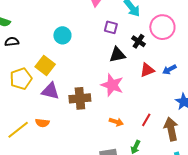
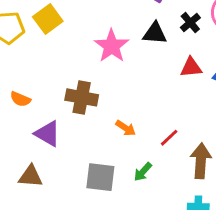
pink star: (112, 85) -> (112, 46), moved
purple triangle: (50, 91) -> (48, 134), moved
brown cross: (80, 98) -> (82, 97), moved

